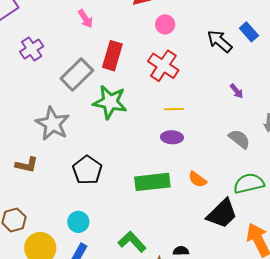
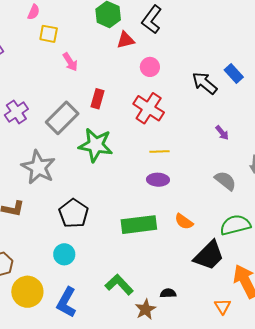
purple cross: (32, 49) -> (16, 112), moved
red rectangle: (112, 56) -> (98, 99), size x0.7
cyan circle: (78, 222) -> (64, 254), moved

